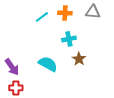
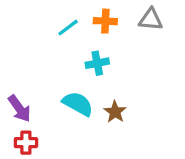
cyan cross: (69, 39) -> (97, 63), moved
brown star: (79, 59) -> (115, 112), moved

